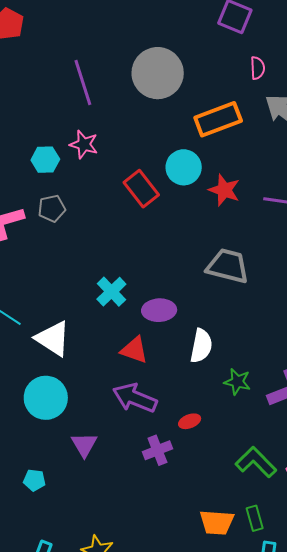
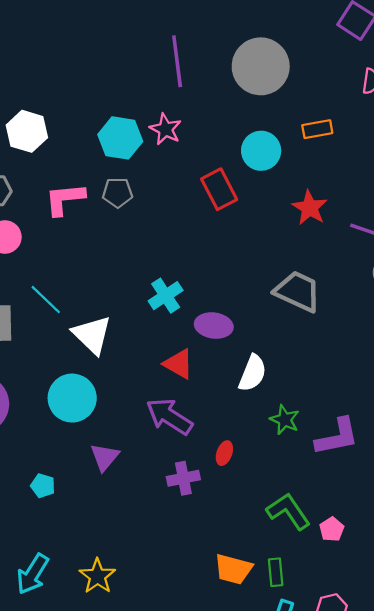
orange rectangle: (218, 119) -> (317, 129), size x0.6
cyan hexagon: (45, 160) -> (120, 138), size x1.4
cyan circle: (184, 167) -> (261, 151), moved
red ellipse: (190, 421) -> (224, 453), turned -60

